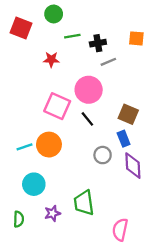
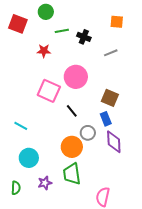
orange square: (136, 38) -> (117, 22), moved
black cross: (98, 43) -> (84, 37), turned 32
gray line: (108, 62) -> (111, 53), moved
black line: (87, 119) -> (72, 111), moved
orange circle: (49, 145) -> (72, 147), moved
cyan line: (24, 147) -> (21, 126), turned 48

